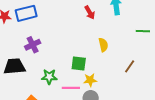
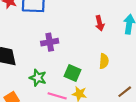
purple cross: (33, 45) -> (50, 42), moved

